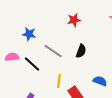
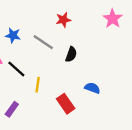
gray line: (53, 51) -> (43, 42), moved
yellow line: (59, 81) -> (38, 85), moved

